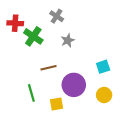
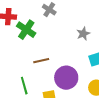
gray star: (68, 40) -> (83, 34), moved

